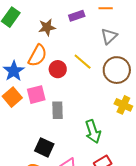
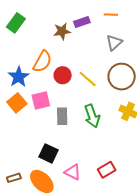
brown star: (47, 27) -> (62, 31), moved
yellow line: (83, 62) -> (88, 79), moved
green arrow: (93, 132) -> (92, 116), moved

